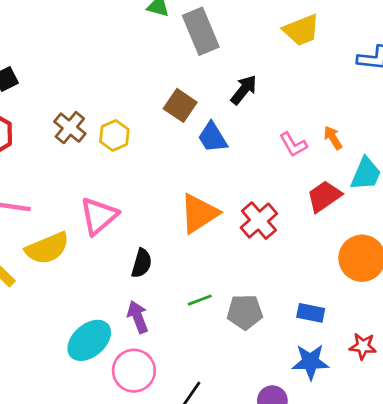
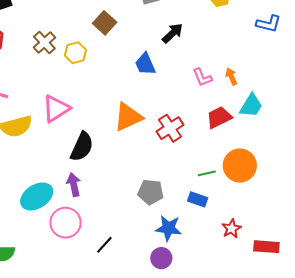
brown square: (180, 105) -> (105, 23), moved
black semicircle: (142, 263) -> (82, 147), size x1.4
green line: (200, 300) -> (207, 173), moved
red star: (363, 346) -> (231, 228), turned 30
blue star: (310, 362) -> (168, 228), moved

